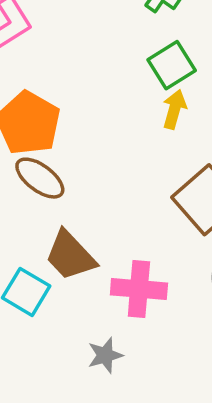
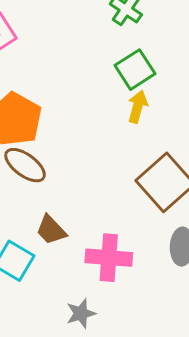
brown trapezoid: (70, 256) -> (51, 230), size x0.7

